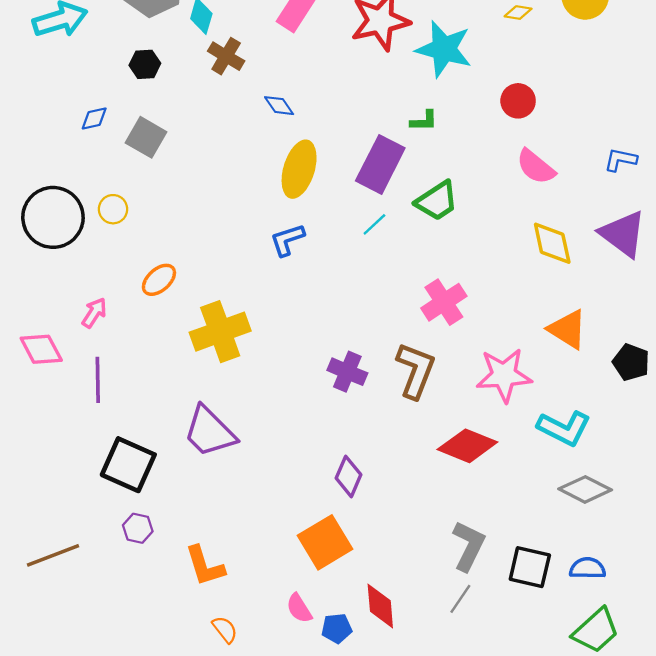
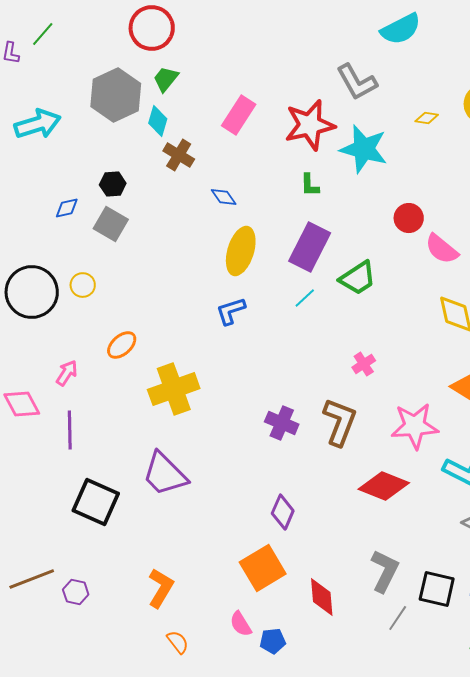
black hexagon: (145, 64) -> (113, 184), moved
red circle: (518, 101) -> (409, 218), moved
green L-shape: (424, 121) -> (310, 185), moved, turned 90
pink cross: (444, 302) -> (364, 364), size x0.6
purple hexagon: (138, 528) -> (76, 592), moved
orange L-shape: (205, 566) -> (161, 588), turned -132
gray line: (460, 599) -> (398, 618), moved
red diamond: (380, 606) -> (322, 597), moved

